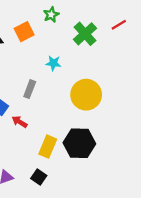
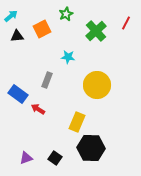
red line: (119, 25) -> (126, 23), turned -32
black hexagon: (79, 143) -> (91, 148), moved
yellow rectangle: (48, 147) -> (77, 122), moved

